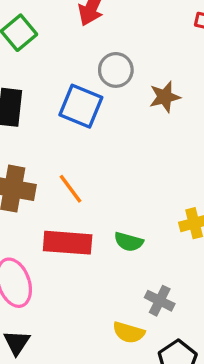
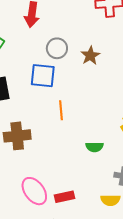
orange line: (70, 189) -> (61, 110), moved, turned 48
red rectangle: (68, 243) -> (64, 197), moved, size x0.7

